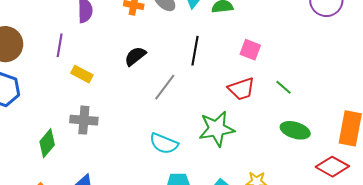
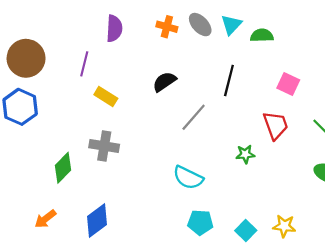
red trapezoid: (241, 89) -> (276, 125), turned -96
green star: (217, 129) -> (245, 154), moved, size x0.5

